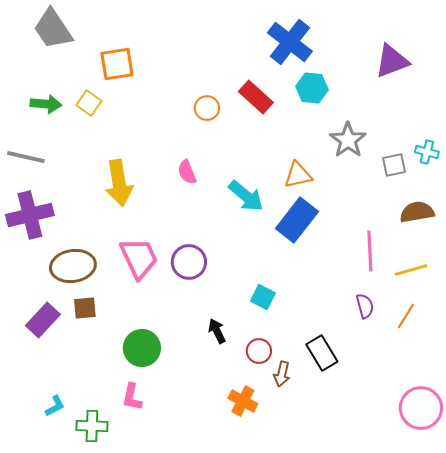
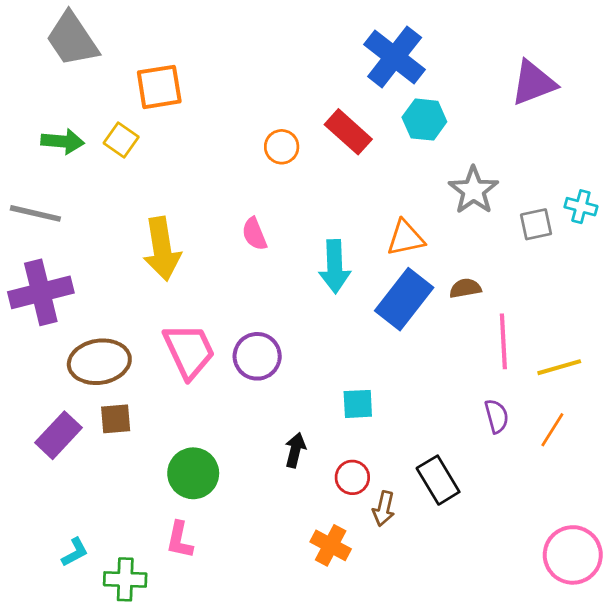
cyan arrow: (246, 196) -> (335, 267), turned 48
brown semicircle: (417, 212) -> (465, 288), moved, size x0.7
cyan square: (263, 297) -> (358, 404), turned -30
black arrow: (217, 331) -> (295, 450), turned 40

